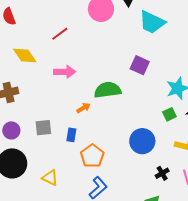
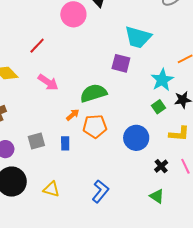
cyan trapezoid: (152, 22) -> (138, 37), moved
pink arrow: (65, 72) -> (48, 82), turned 45
orange pentagon: (92, 156) -> (95, 126), moved, turned -30

